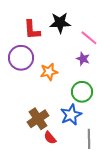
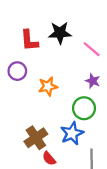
purple circle: (21, 58) -> (17, 71), size x0.7
purple star: (83, 59) -> (93, 81), moved

